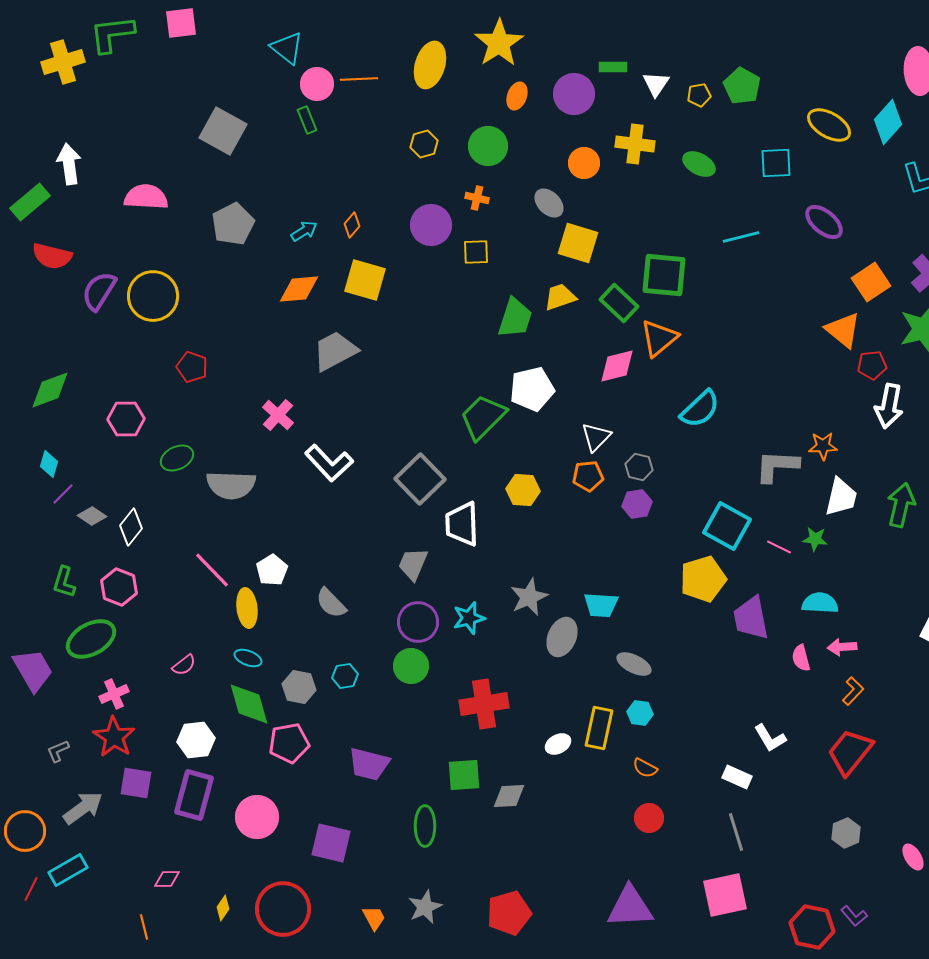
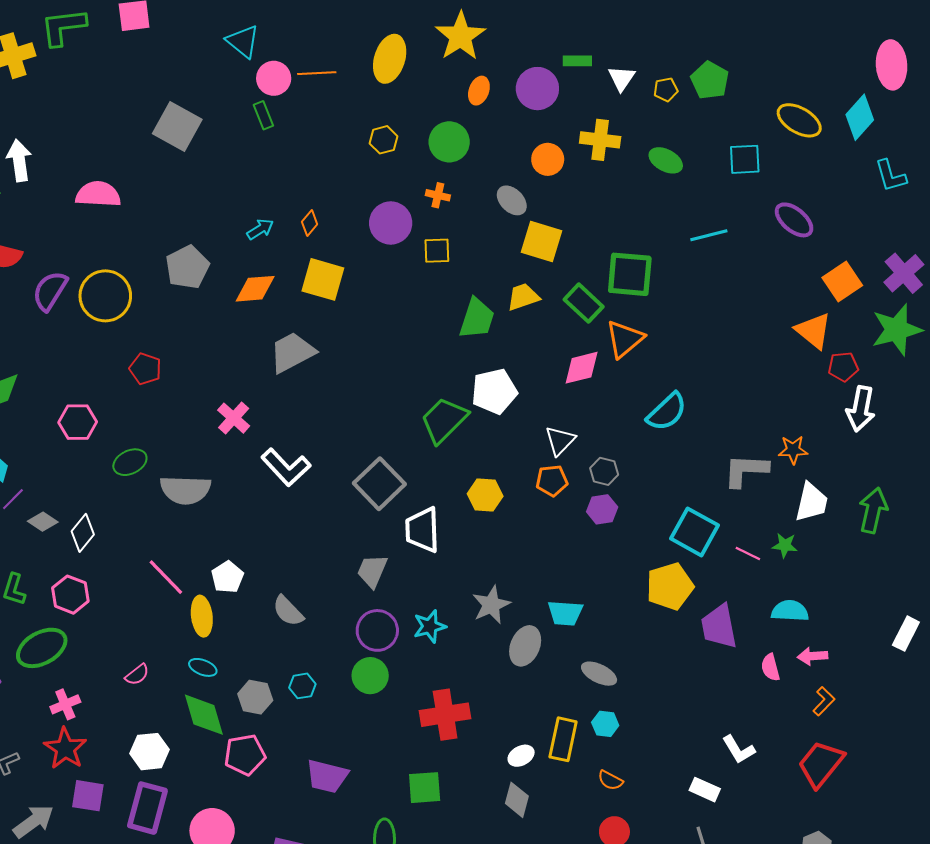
gray pentagon: (233, 224) -> (187, 267), moved
gray diamond: (509, 796) -> (517, 800), moved, turned -72

